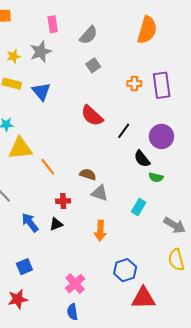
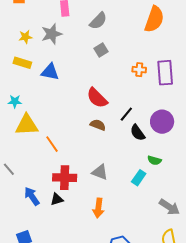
blue triangle: (41, 91) -> (50, 72), turned -42
black semicircle: (142, 159) -> (138, 133), moved
brown semicircle: (88, 174) -> (98, 125), moved
red cross: (63, 201) -> (65, 178), size x1.6
cyan rectangle: (139, 207) -> (139, 178), moved

